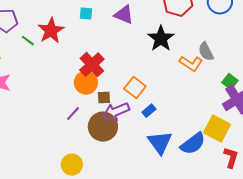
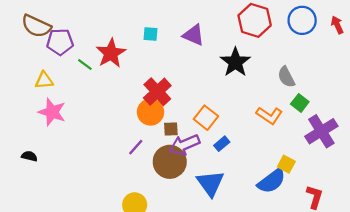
orange L-shape: (191, 64) -> (269, 115), moved
green square: (230, 82) -> (300, 103), moved
yellow square: (217, 129) -> (286, 164), moved, size x0.6
blue triangle: (160, 143) -> (210, 183), moved

